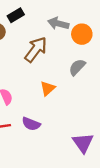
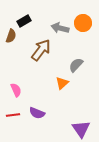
orange circle: (82, 34) -> (83, 23), moved
orange triangle: (48, 88) -> (62, 83), moved

